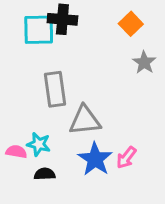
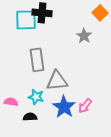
orange square: (131, 24) -> (100, 13), moved
gray star: (144, 62) -> (84, 36), moved
cyan star: (39, 144) -> (36, 97), moved

